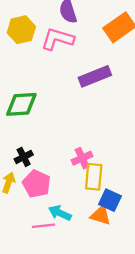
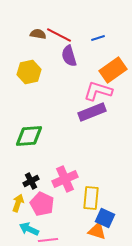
pink L-shape: (58, 39) -> (98, 91), moved
pink cross: (82, 158) -> (65, 179), moved, size x1.4
cyan arrow: (60, 213) -> (29, 229), moved

